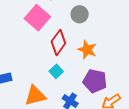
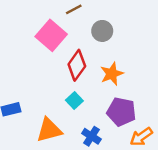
orange star: (87, 50) -> (112, 74), turned 30

